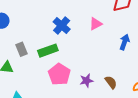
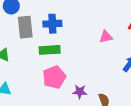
blue cross: (62, 25) -> (52, 24), moved, turned 30
gray rectangle: (22, 49) -> (25, 27), moved, size x1.5

